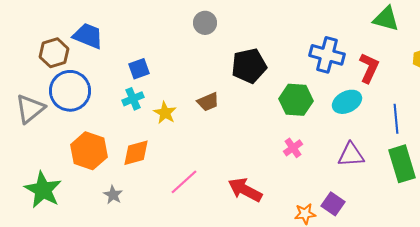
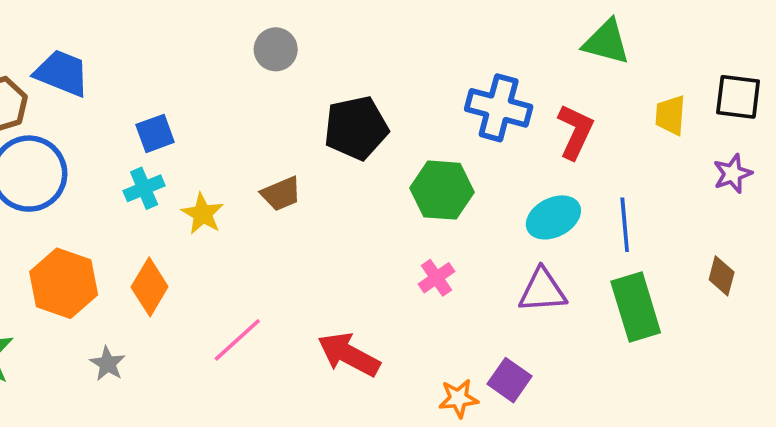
cyan ellipse: (347, 102) -> (553, 217), moved
orange diamond: (136, 153) -> (150, 287), turned -44

